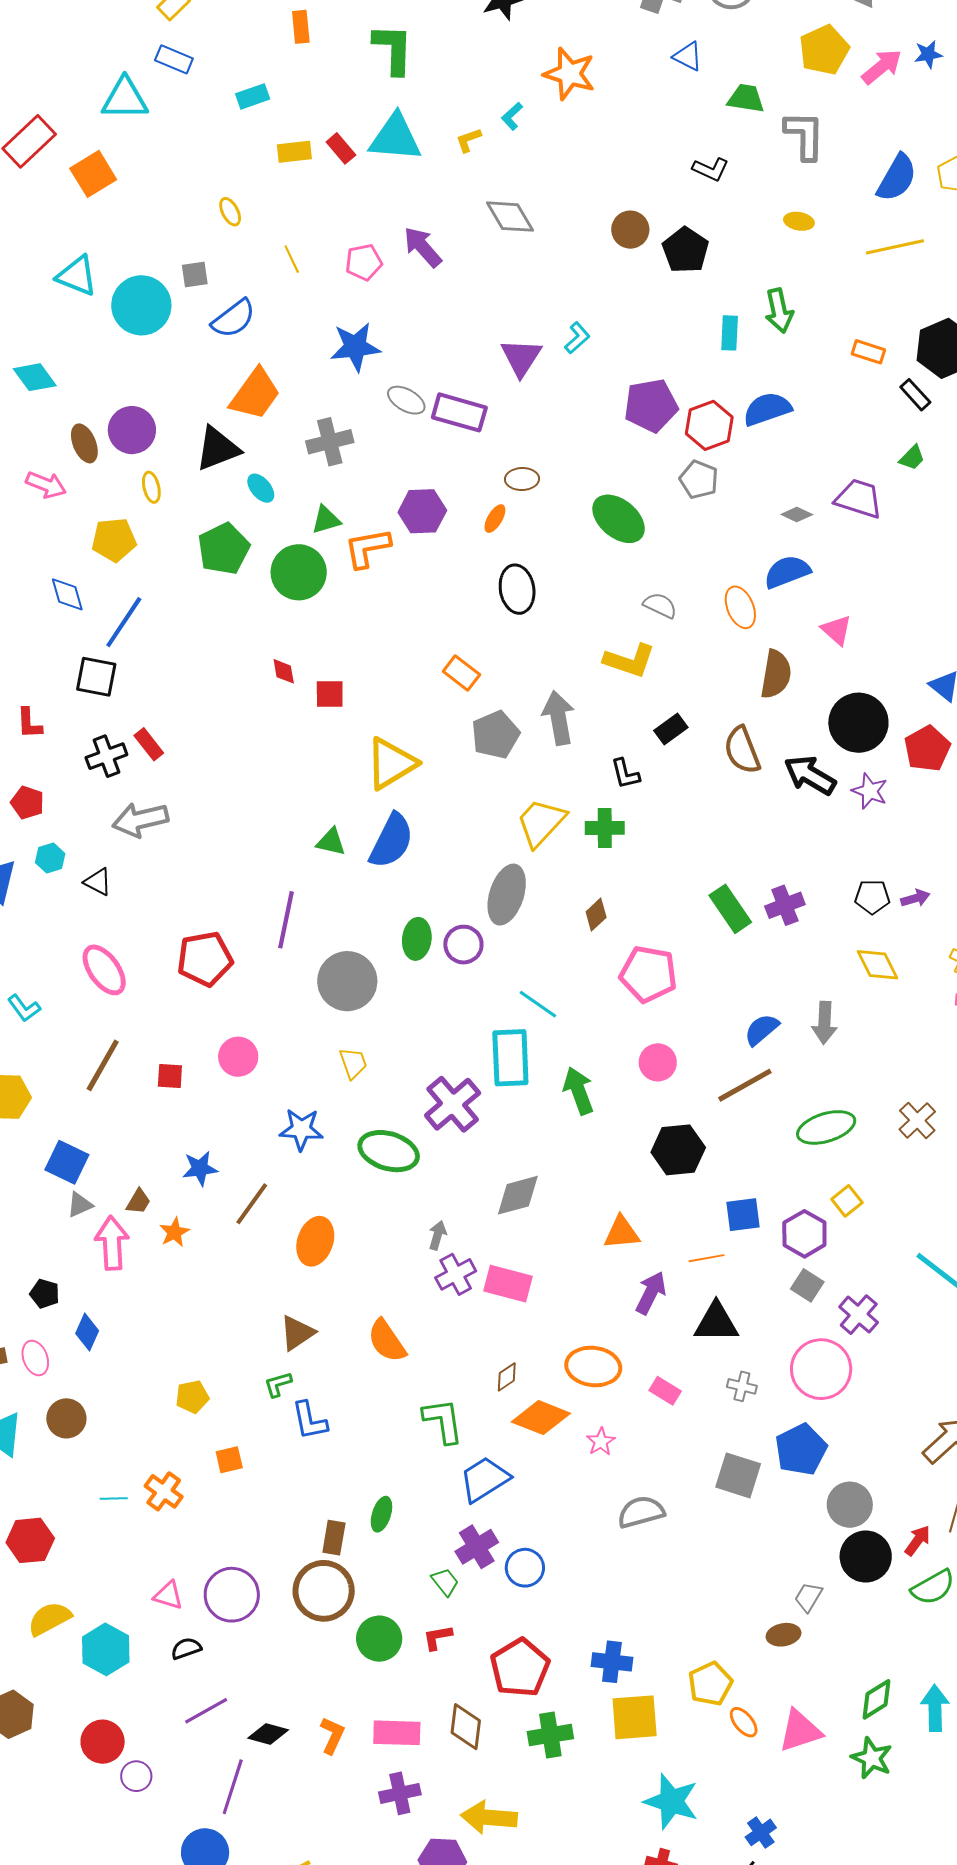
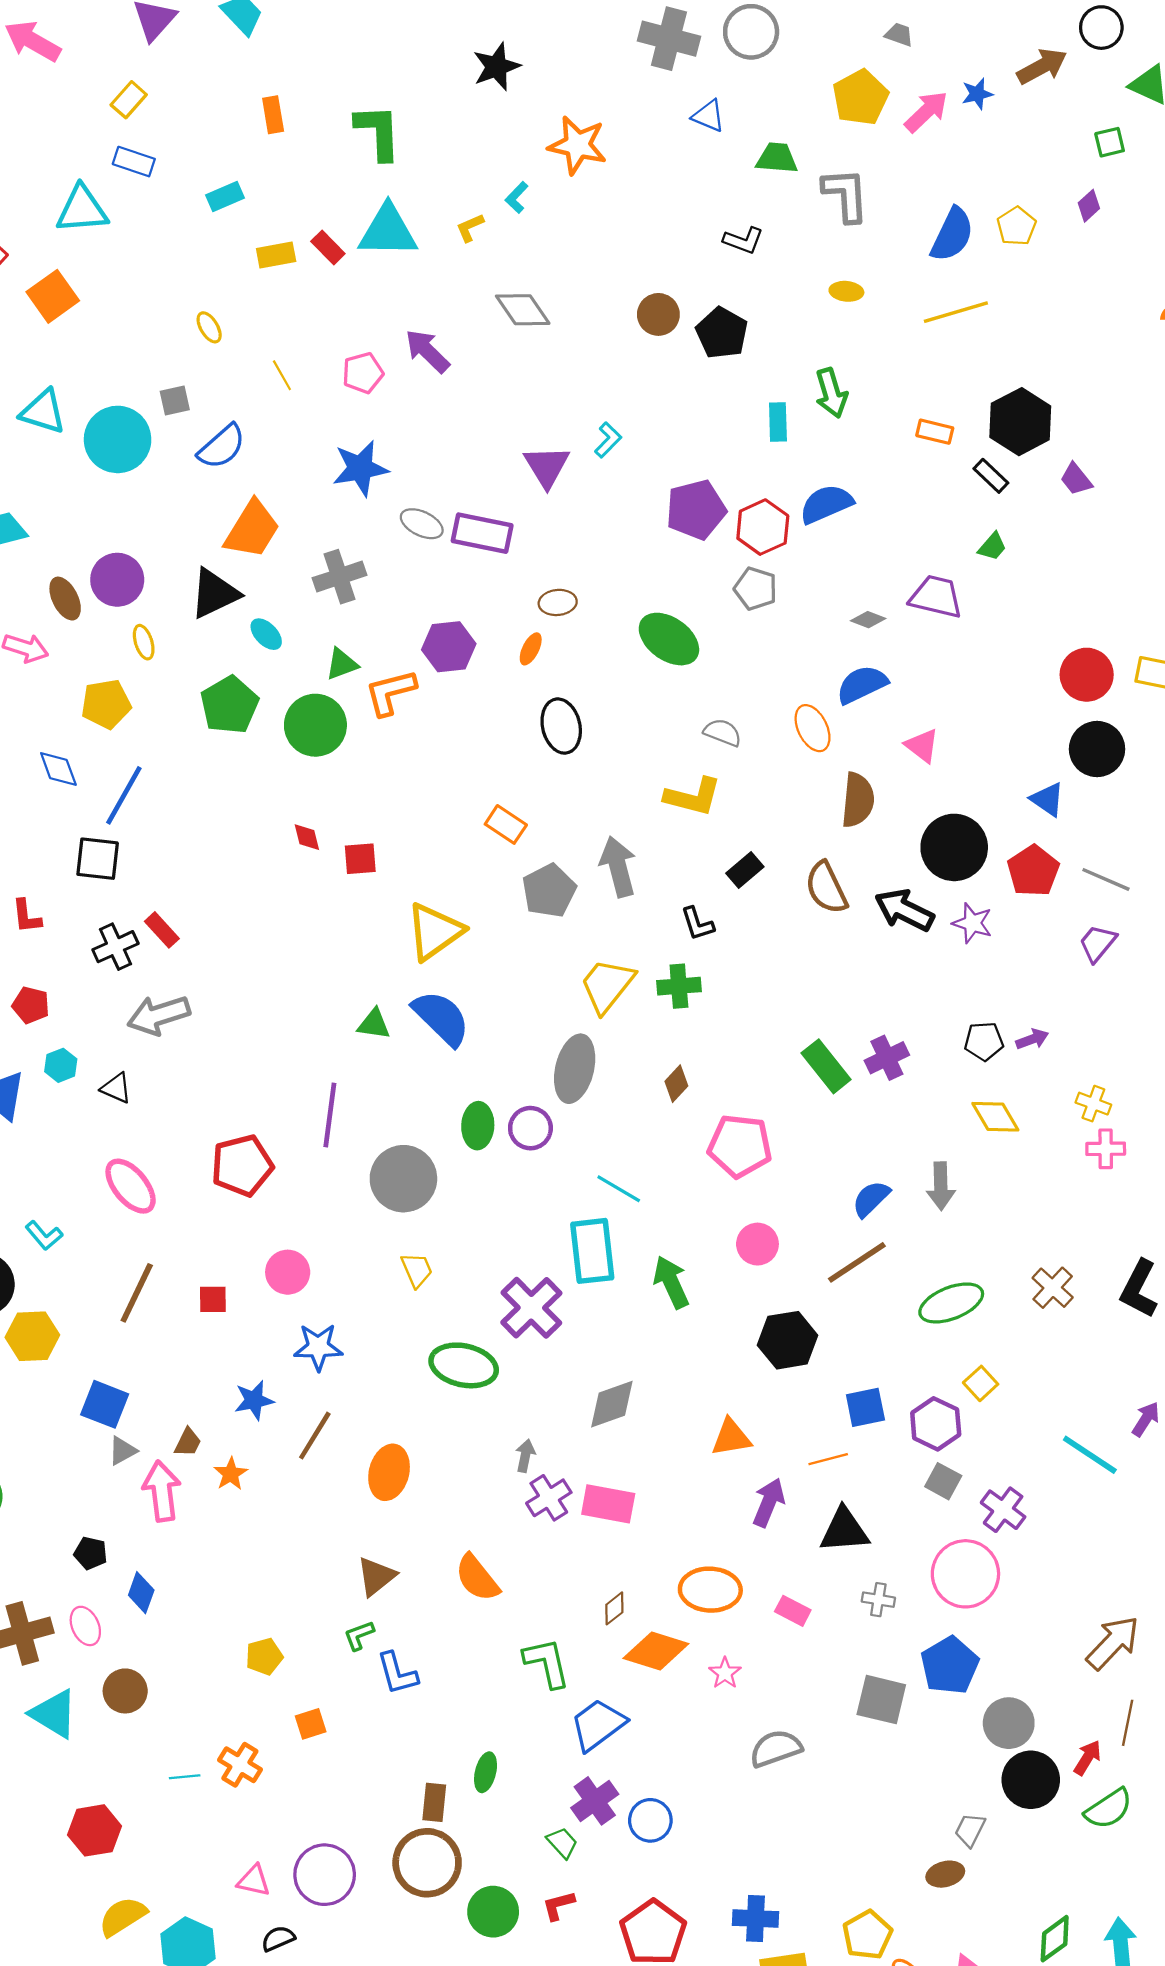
blue semicircle: (391, 841) -> (441, 1018), turned -68
blue star: (301, 1129) -> (318, 1347), moved

